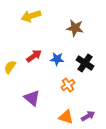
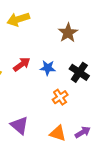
brown star: (75, 28) -> (68, 33), turned 30
purple triangle: (32, 98) -> (19, 125), moved

